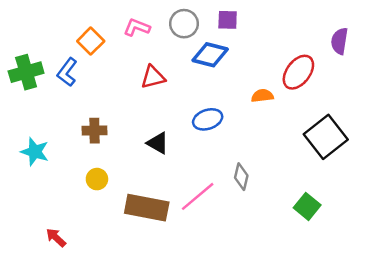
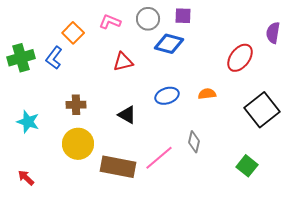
orange semicircle: (262, 96) -> (207, 94), moved
yellow circle: (97, 179) -> (78, 144), size x1.8
red arrow: (56, 238) -> (26, 178), moved

